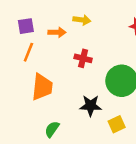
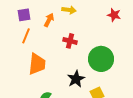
orange arrow: (57, 32) -> (49, 20), turned -64
black star: (91, 106) -> (76, 79), turned -30

